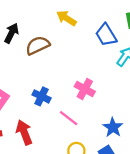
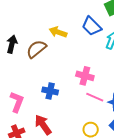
yellow arrow: (66, 18) -> (58, 32), moved
pink line: (69, 118) -> (95, 97), moved

